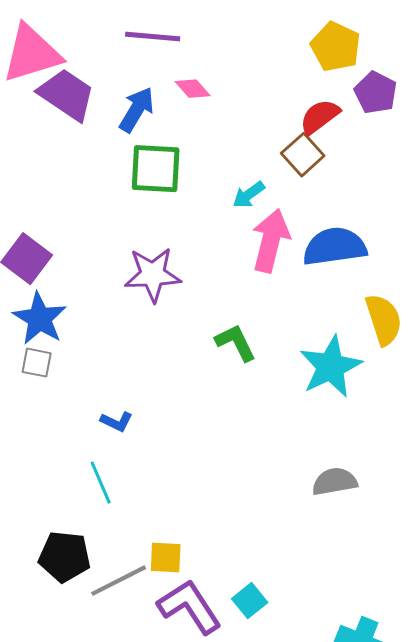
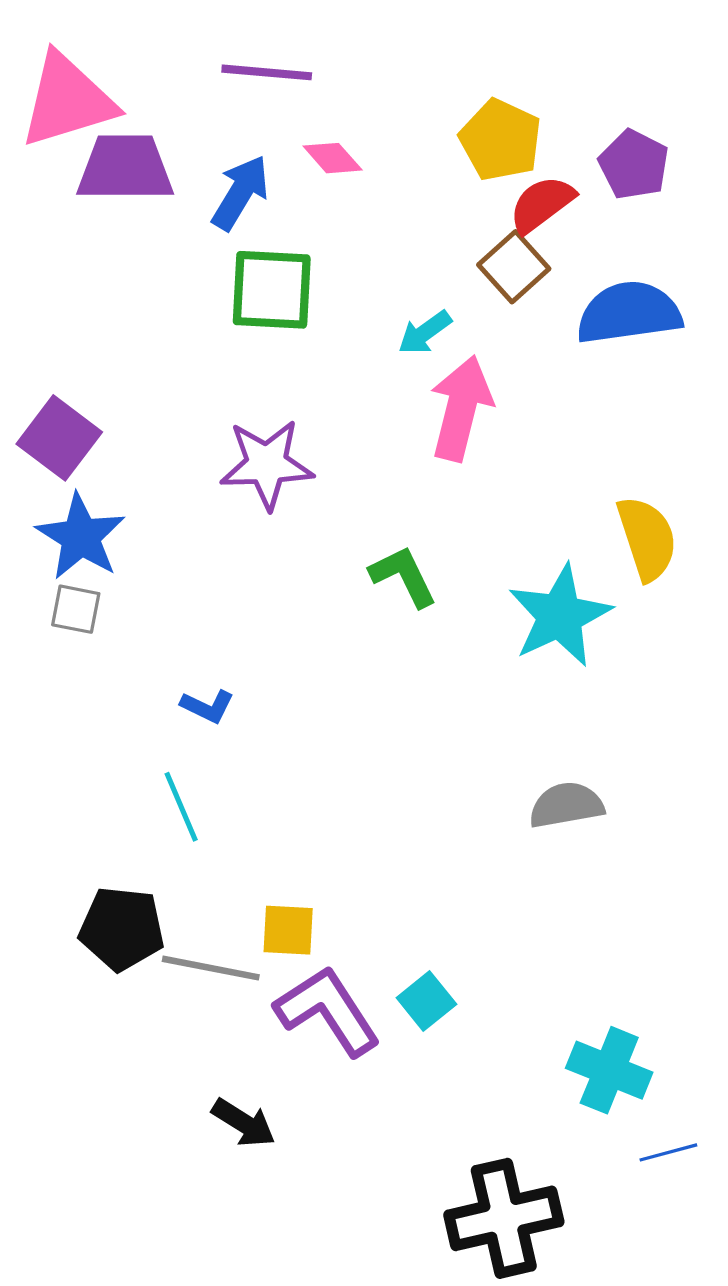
yellow pentagon: (336, 47) -> (501, 140), moved
purple trapezoid: (67, 95) -> (125, 168), turned -34
blue semicircle: (335, 247) -> (629, 313), moved
gray line: (119, 581) -> (211, 968), turned 38

